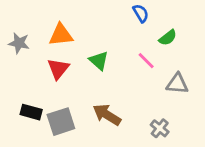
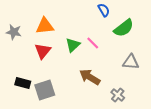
green semicircle: (168, 38) -> (124, 28), size x1.5
green triangle: (99, 61) -> (73, 45), turned 35
pink line: (146, 61) -> (93, 43), moved
brown arrow: (107, 115) -> (90, 77), moved

